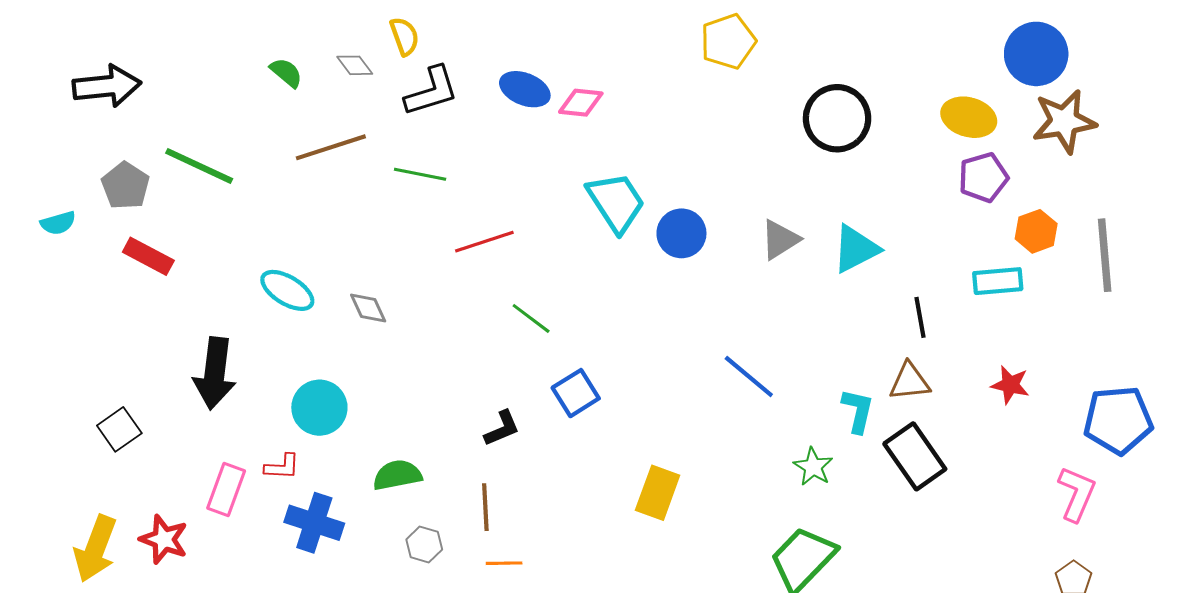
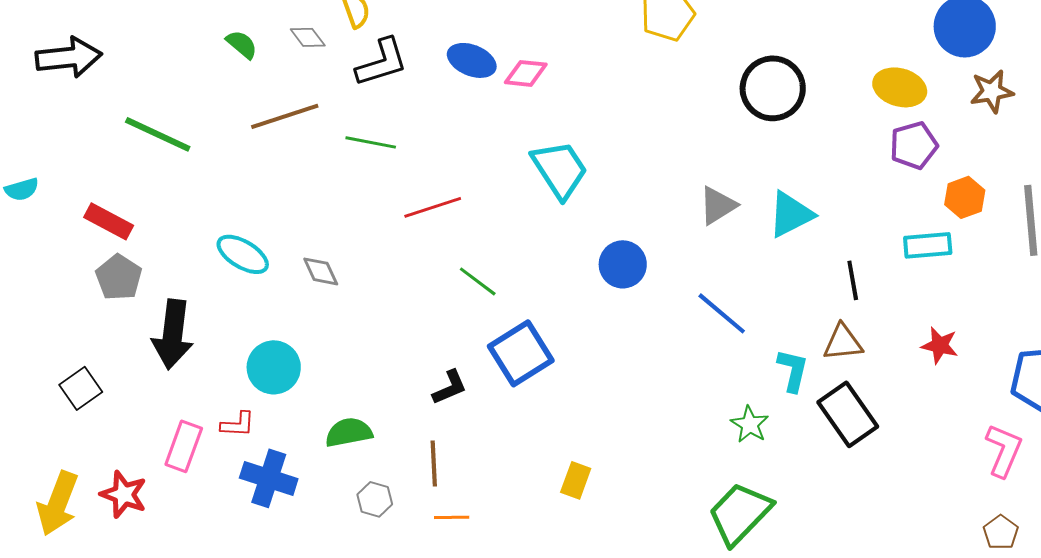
brown star: (1064, 121) -> (992, 91), size x0.7
gray pentagon: (126, 186) -> (119, 277), moved
blue circle: (681, 233) -> (623, 264), moved
blue line: (749, 376) -> (722, 313), moved
blue square: (576, 393) -> (521, 353), size x1.4
yellow rectangle: (658, 493) -> (576, 480), moved, size x0.7

